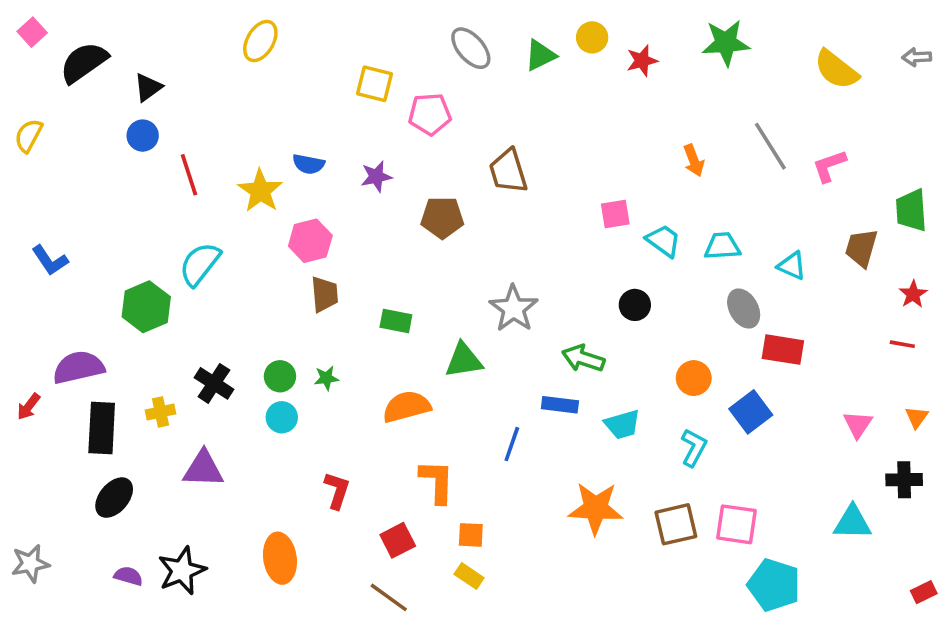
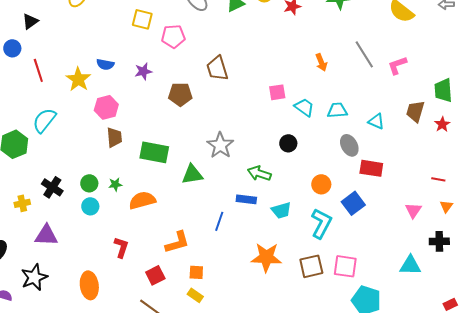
black triangle: (148, 87) -> (30, 21), moved
red star: (913, 294) -> (442, 124), moved
green rectangle: (396, 321) -> (154, 152), size x1.6
red line: (902, 344) -> (438, 179), moved
orange semicircle: (407, 407) -> (142, 200), moved
cyan L-shape: (694, 448) -> (321, 223), size x1.4
orange L-shape: (437, 481) -> (177, 242), turned 72
black star: (182, 571) -> (34, 277), moved

